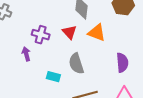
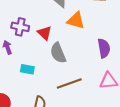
red triangle: (70, 32) -> (45, 33), moved
cyan rectangle: (53, 77) -> (27, 69), moved

